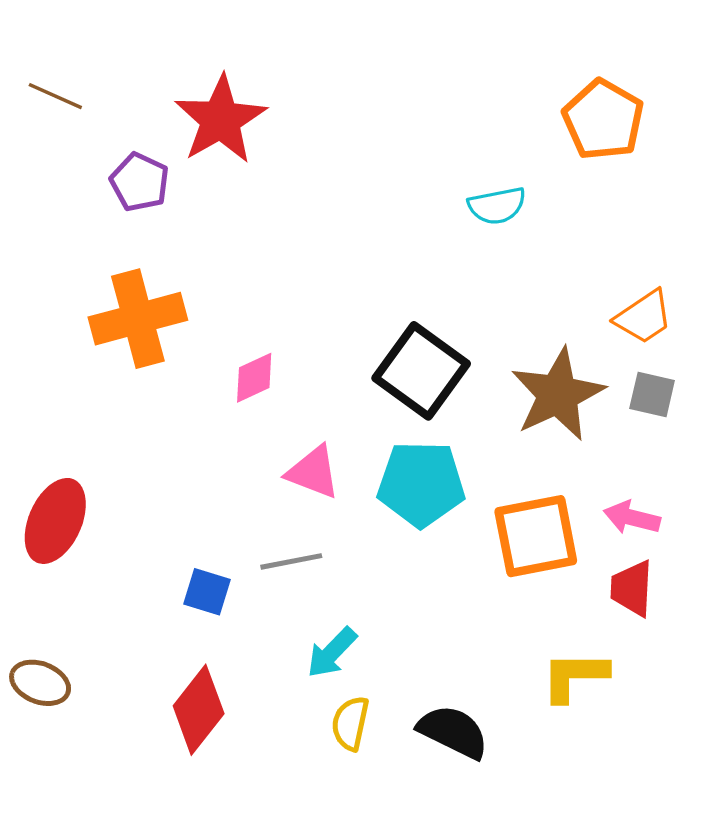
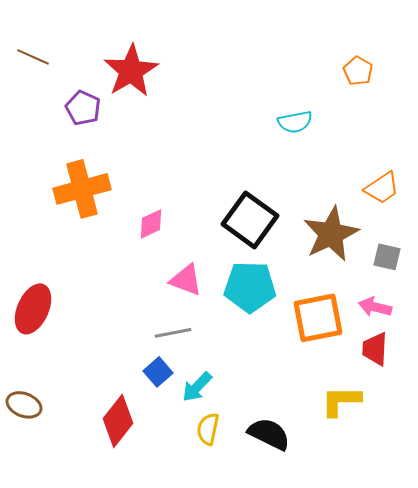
orange pentagon: (603, 120) -> (358, 71), size x0.6
gray square: (652, 395) -> (387, 257), moved
blue square: (207, 592) -> (158, 372), moved, turned 32

